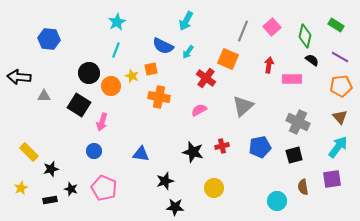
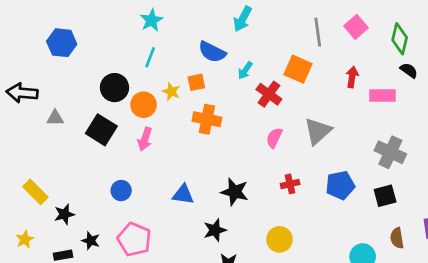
gray line: (243, 31) -> (318, 32), turned -30
cyan arrow: (188, 52) -> (245, 70), moved
pink semicircle: (199, 110) -> (274, 138), moved, turned -35
pink arrow: (102, 122) -> (145, 139), moved
black star: (193, 152) -> (235, 192), moved

